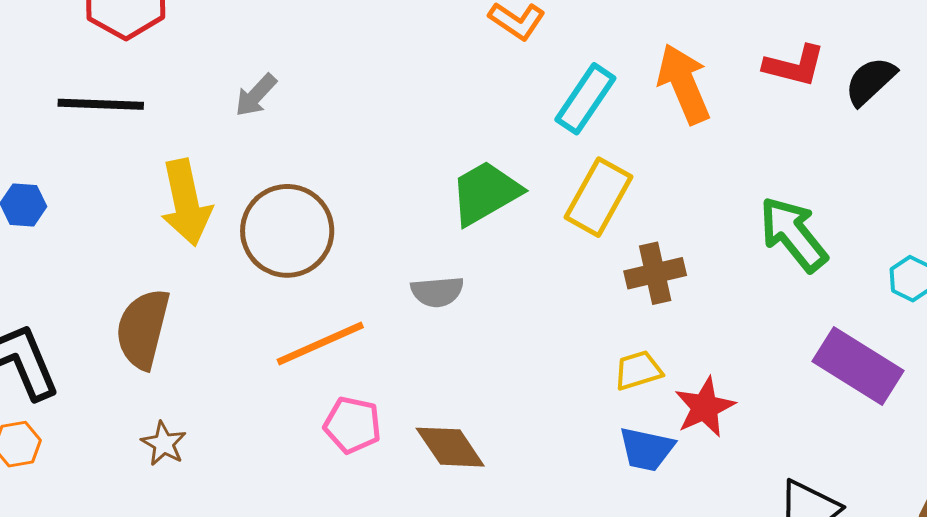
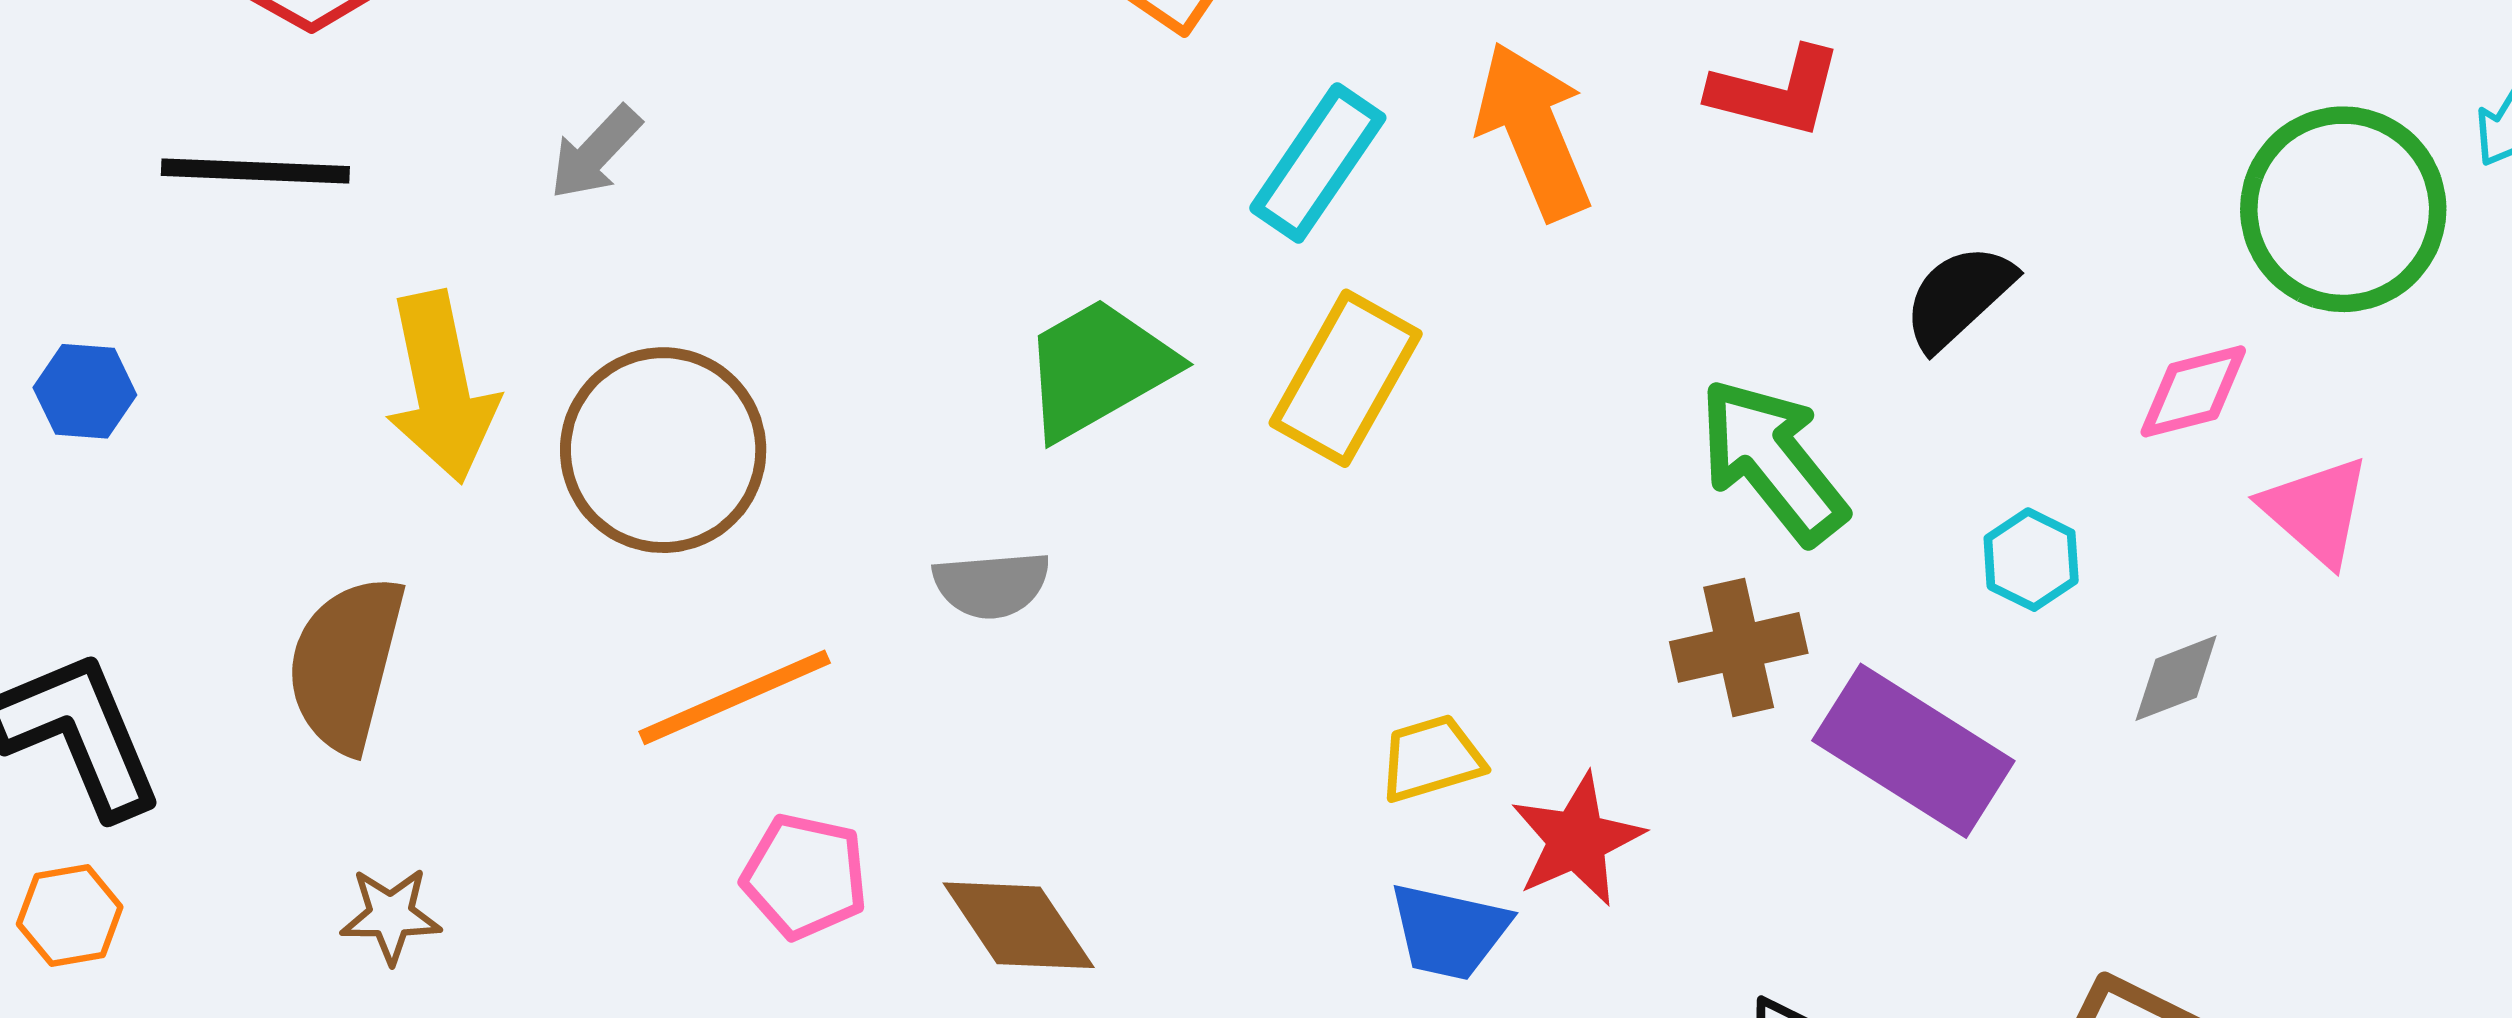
black semicircle: (870, 81) -> (1959, 297), moved
brown cross: (655, 273) -> (1739, 647), moved
brown star: (164, 444) -> (391, 915), turned -30

